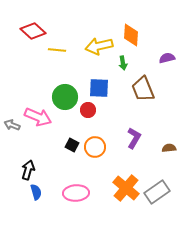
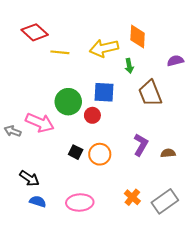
brown semicircle: (169, 148) -> (168, 153), moved
black arrow: (28, 170) -> (29, 178), turned 108
orange cross: (126, 188) -> (132, 197), size x0.6
blue semicircle: (36, 192) -> (38, 201), turned -56

